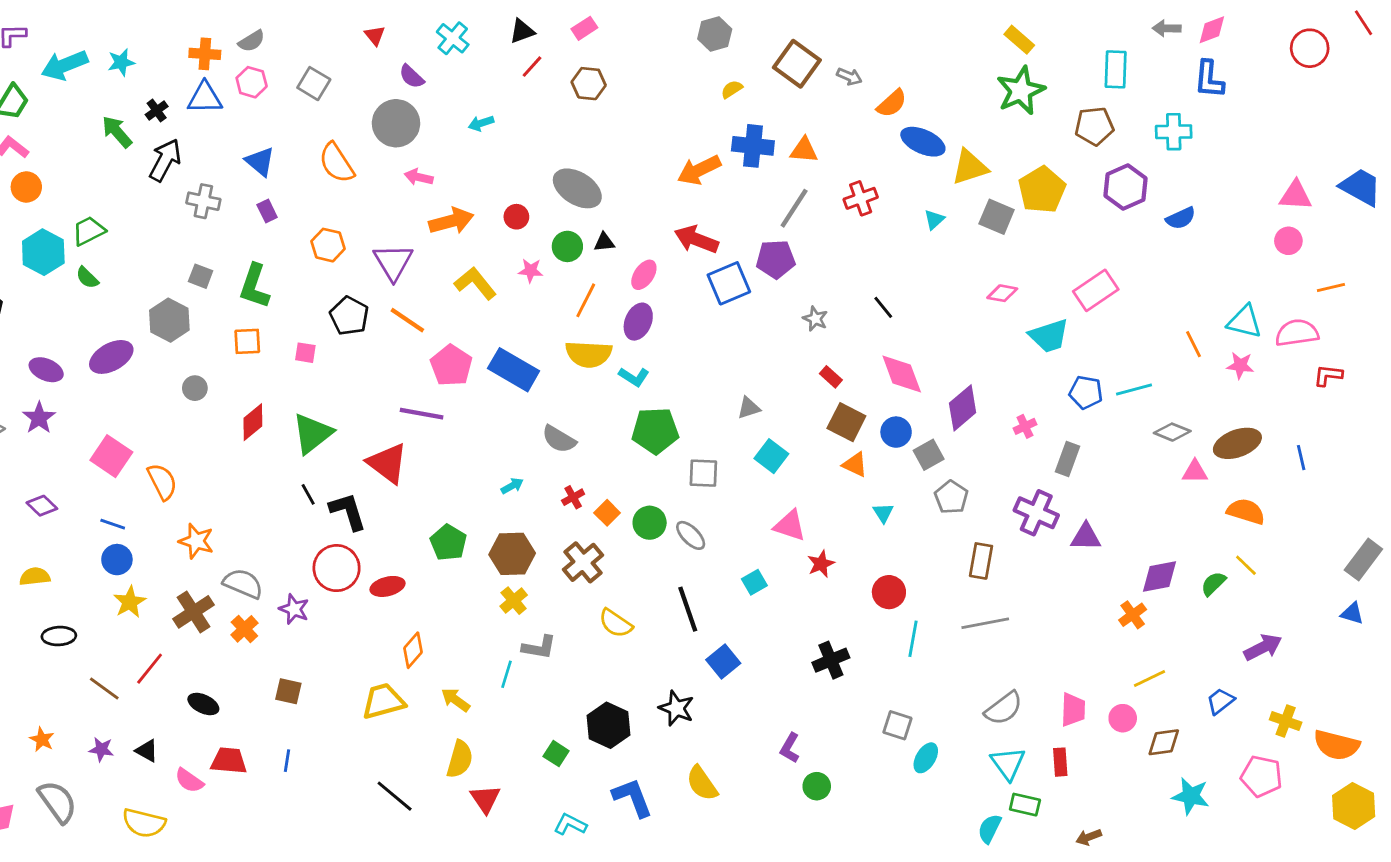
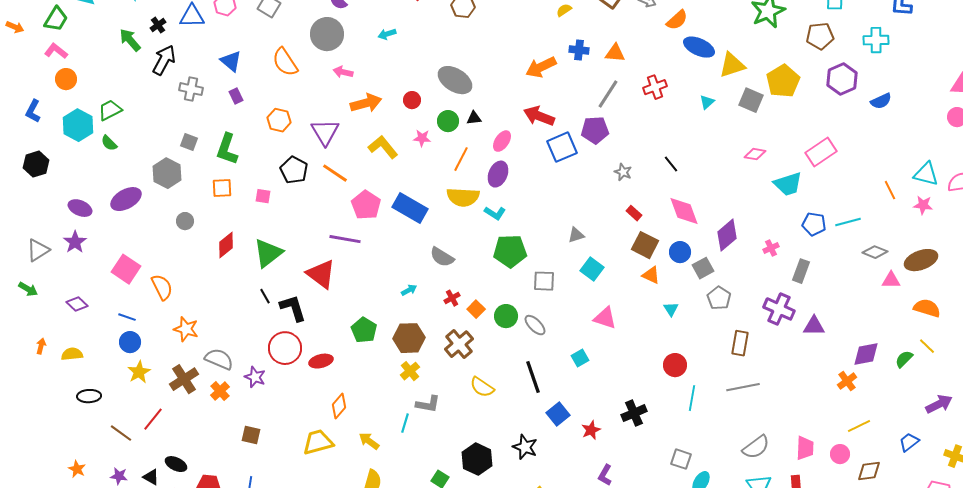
blue cross: (753, 146) -> (579, 50), size x0.7
red star: (821, 564) -> (591, 430), moved
black ellipse: (203, 704) -> (176, 464), moved

